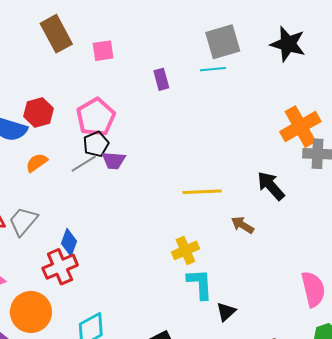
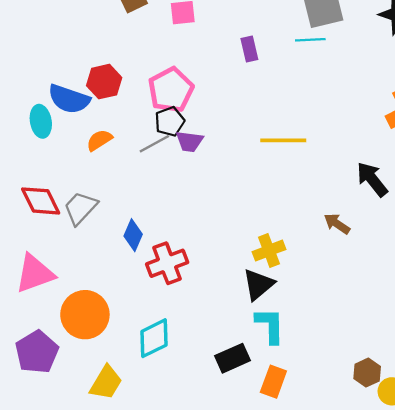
yellow line: (202, 192) -> (283, 140), moved
red cross: (60, 267) -> (167, 263), moved
cyan L-shape: (200, 284) -> (270, 326), moved
black triangle: (226, 312) -> (258, 284), moved, size x1.4

